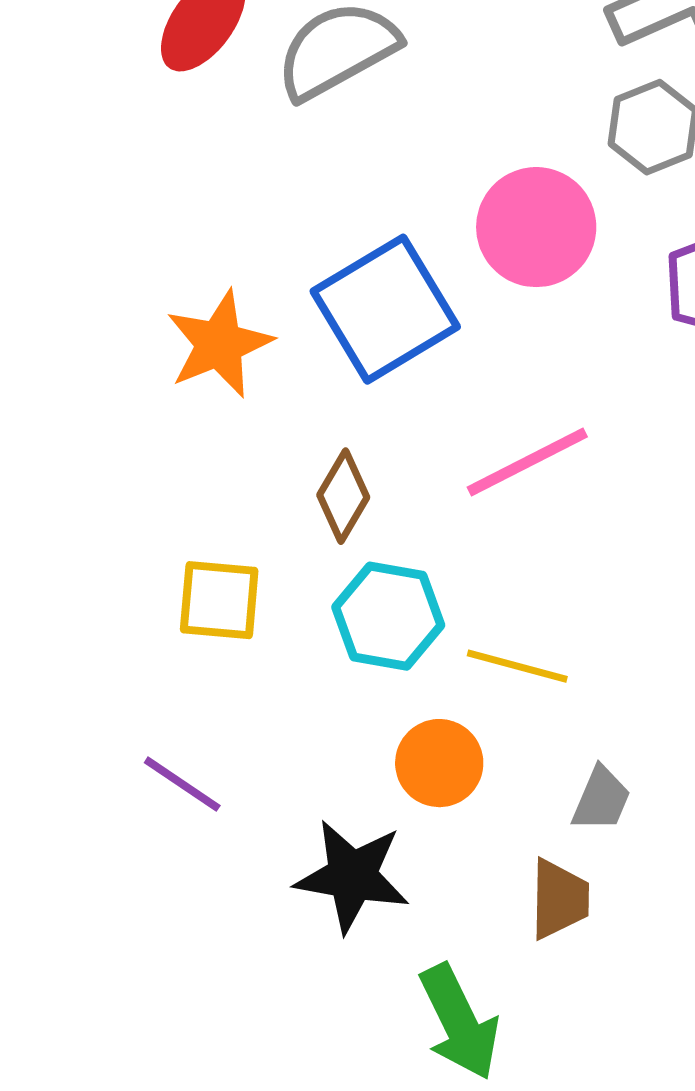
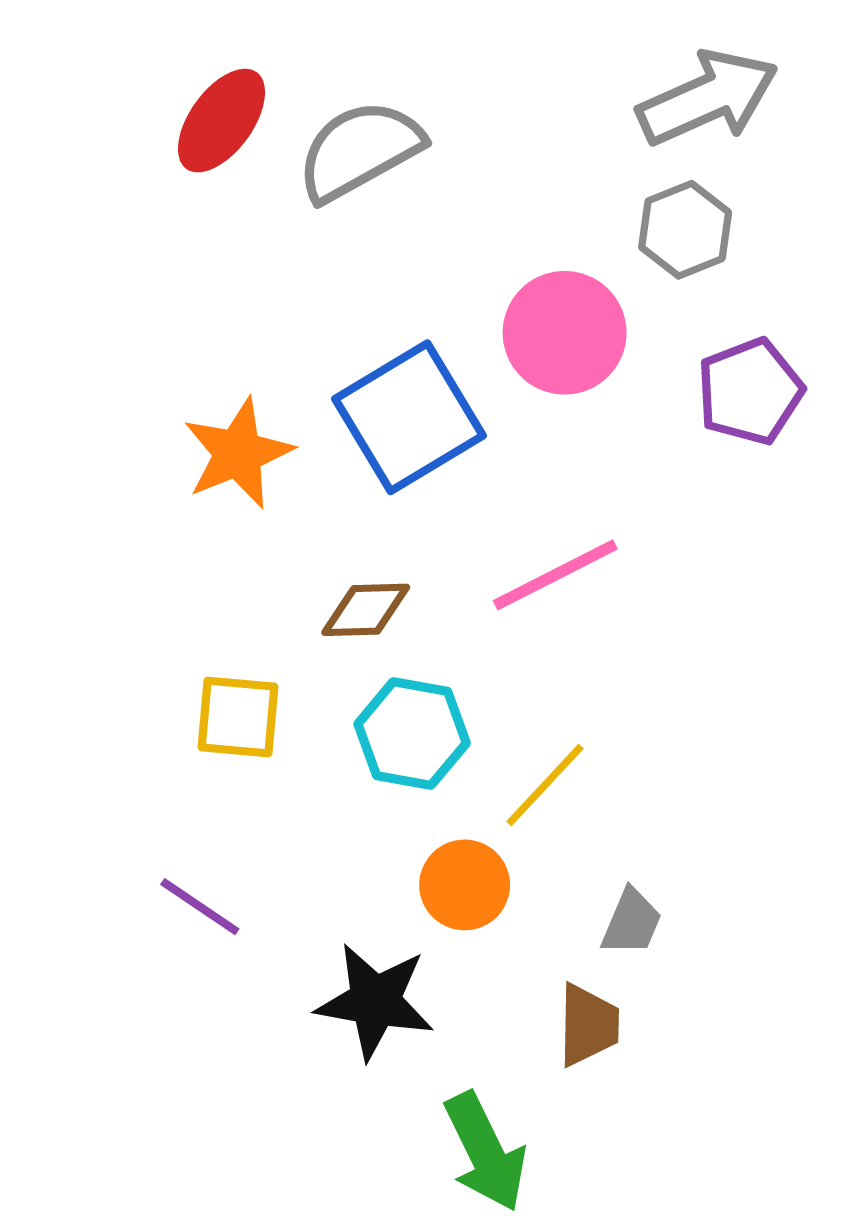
brown diamond: (343, 496) -> (366, 610), turned 58
yellow line: (517, 666) -> (545, 785), turned -62

